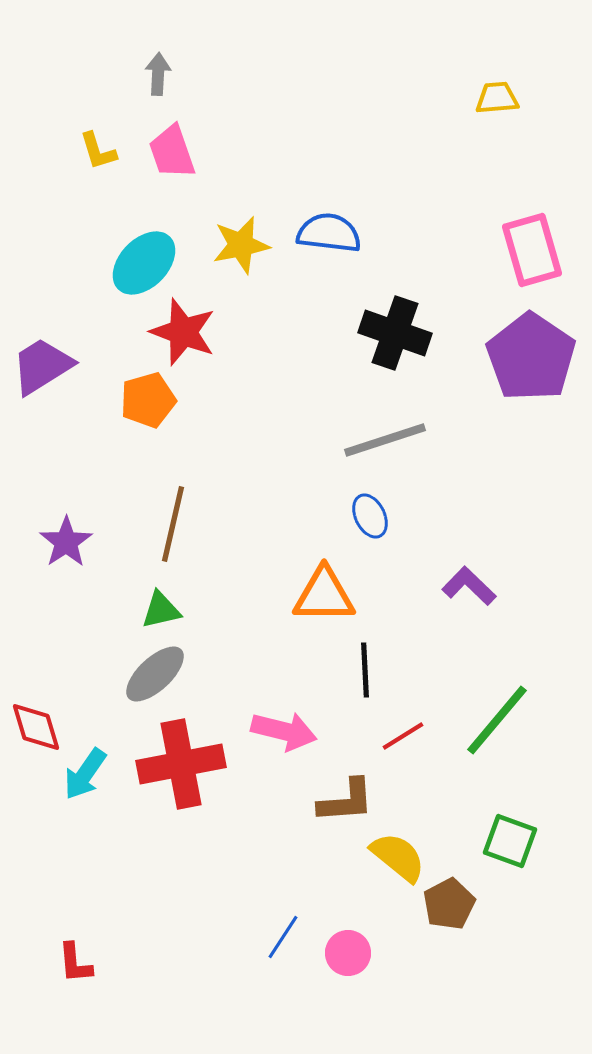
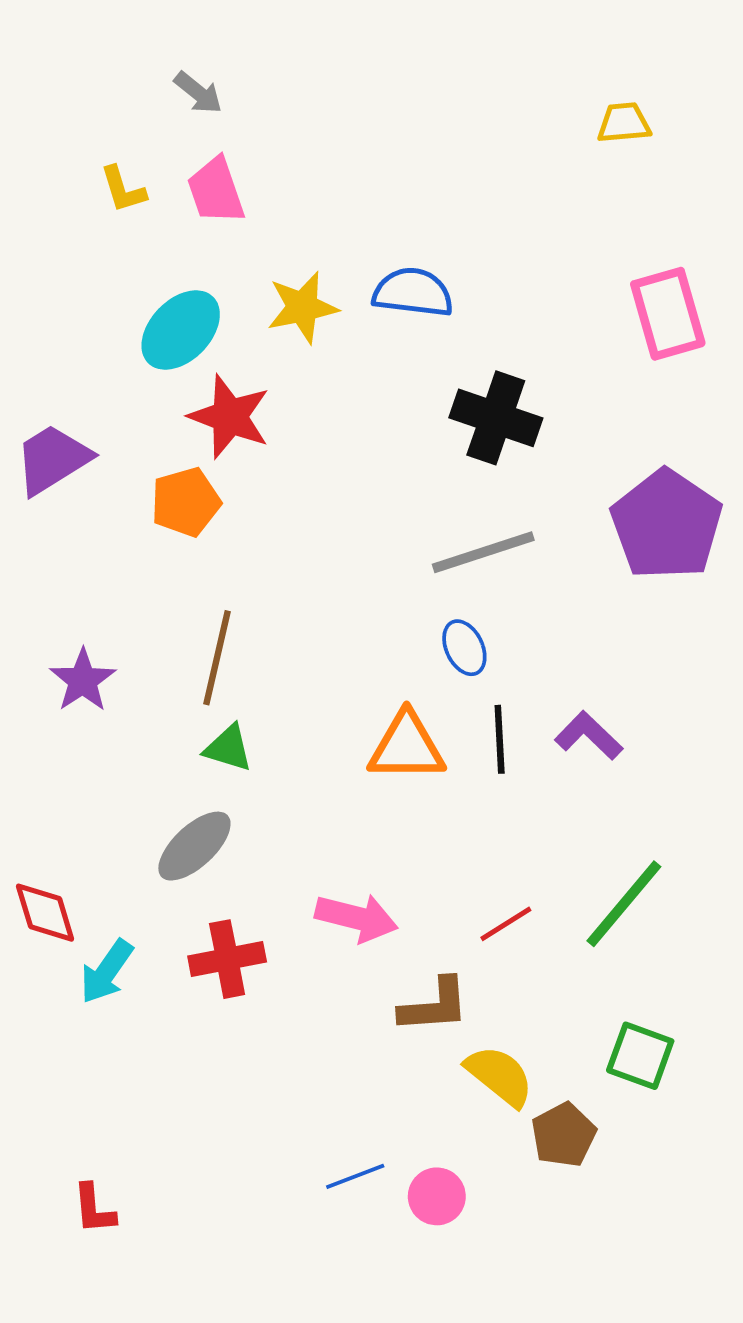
gray arrow: (158, 74) -> (198, 93), turned 126
purple pentagon: (531, 357) -> (667, 525), moved
green triangle: (161, 610) -> (228, 748), moved, turned 30
black line: (365, 670) -> (500, 739), moved
red cross: (181, 764) -> (227, 959), size x0.7
blue line: (283, 937) -> (355, 1176), turned 36

